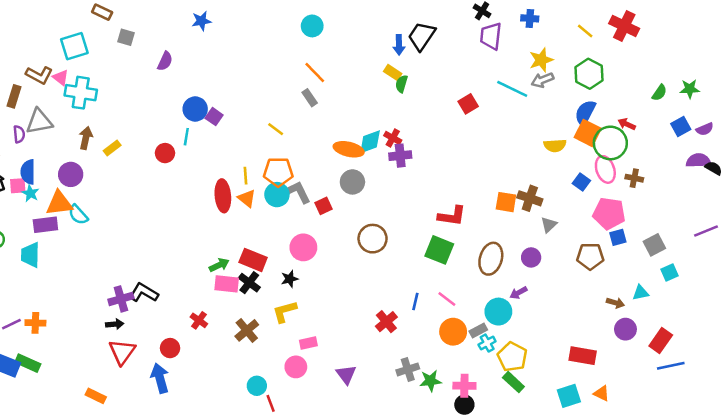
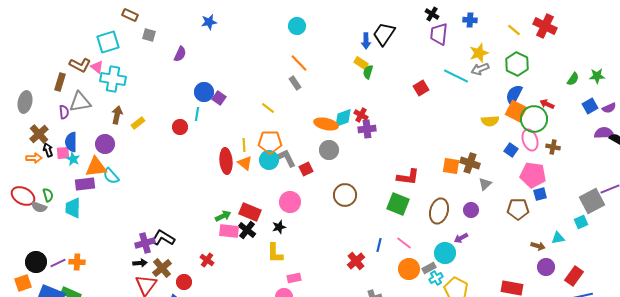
gray square: (654, 245) -> (592, 201), moved, size x1.4
yellow L-shape: (285, 312) -> (275, 253), turned -75
brown cross: (247, 330) -> (162, 268), moved

